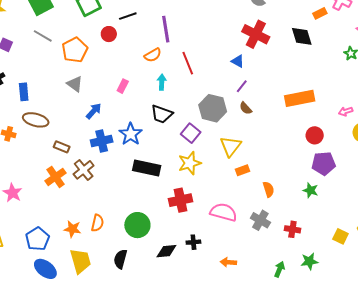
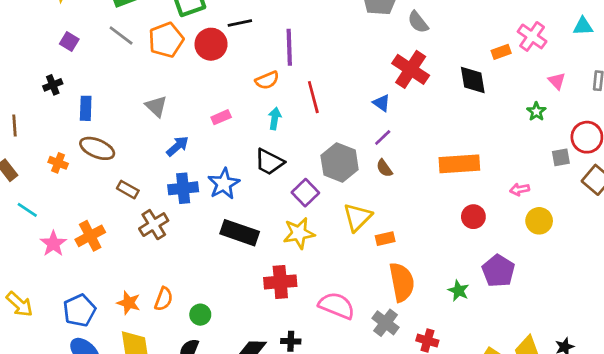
red circle: (109, 34) -> (211, 44), size x1.5
orange pentagon: (75, 50) -> (166, 40), moved
pink rectangle: (123, 86) -> (221, 117), turned 32
purple pentagon: (324, 163) -> (498, 271), moved, turned 30
orange rectangle: (243, 170) -> (385, 239), moved
orange cross: (56, 177) -> (90, 236), moved
orange semicircle: (269, 189) -> (402, 282), size x1.8
green circle: (137, 225) -> (200, 315), moved, size x0.6

